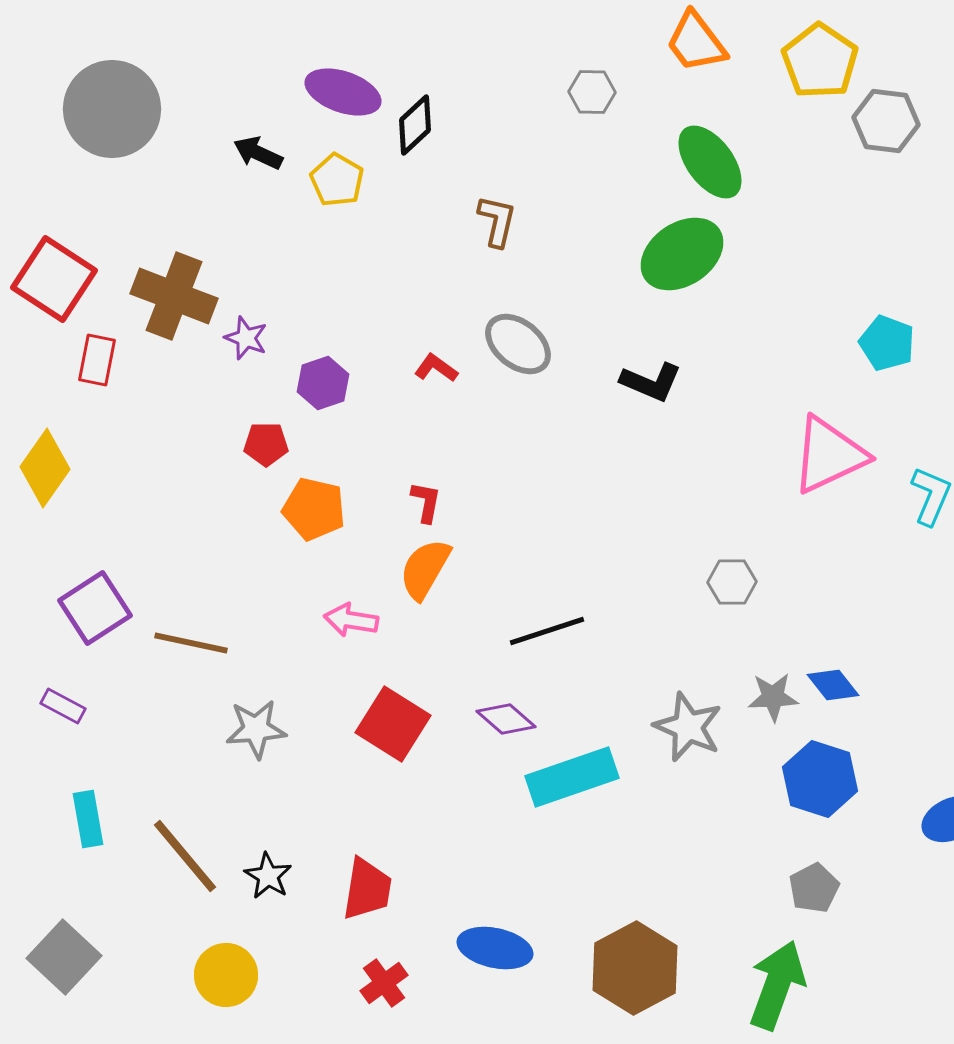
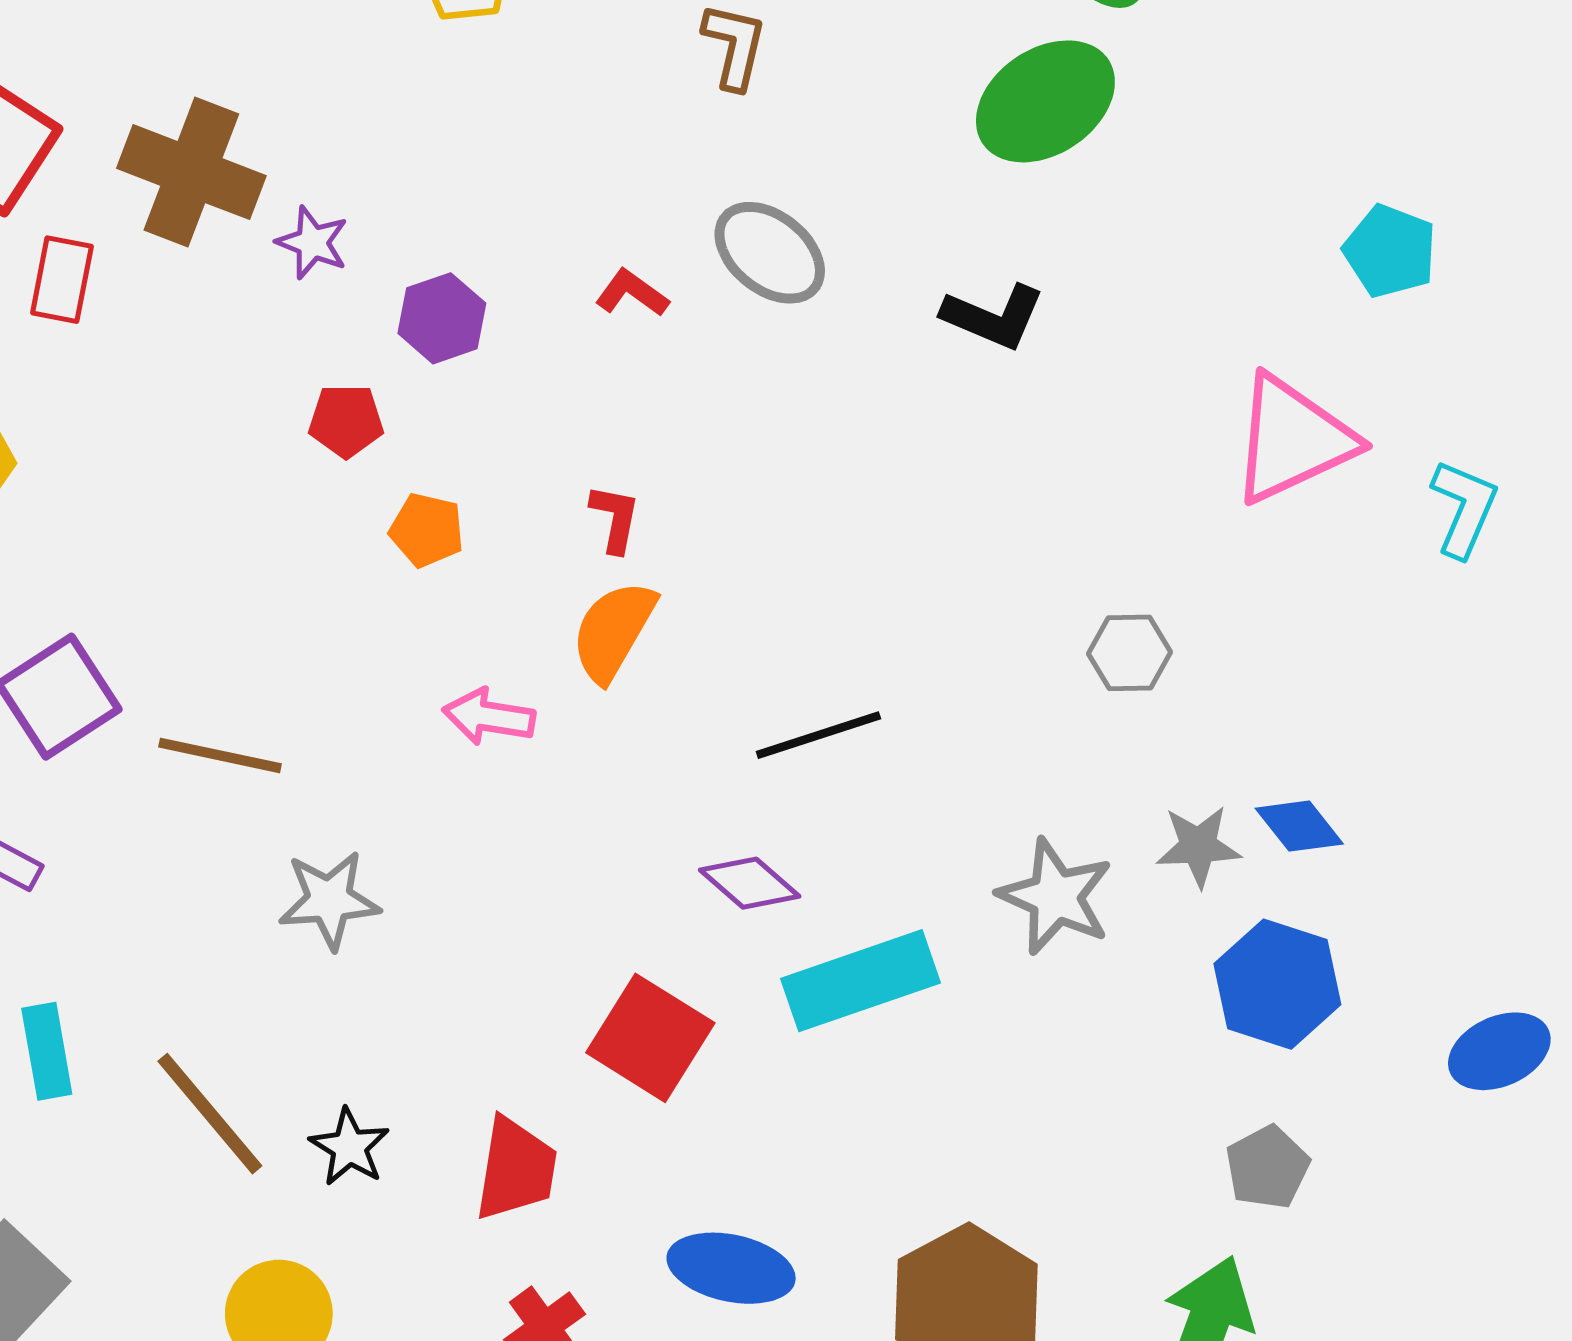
orange pentagon: (314, 509) -> (427, 530), size x0.7
red square: (393, 724) -> (650, 1038), moved

